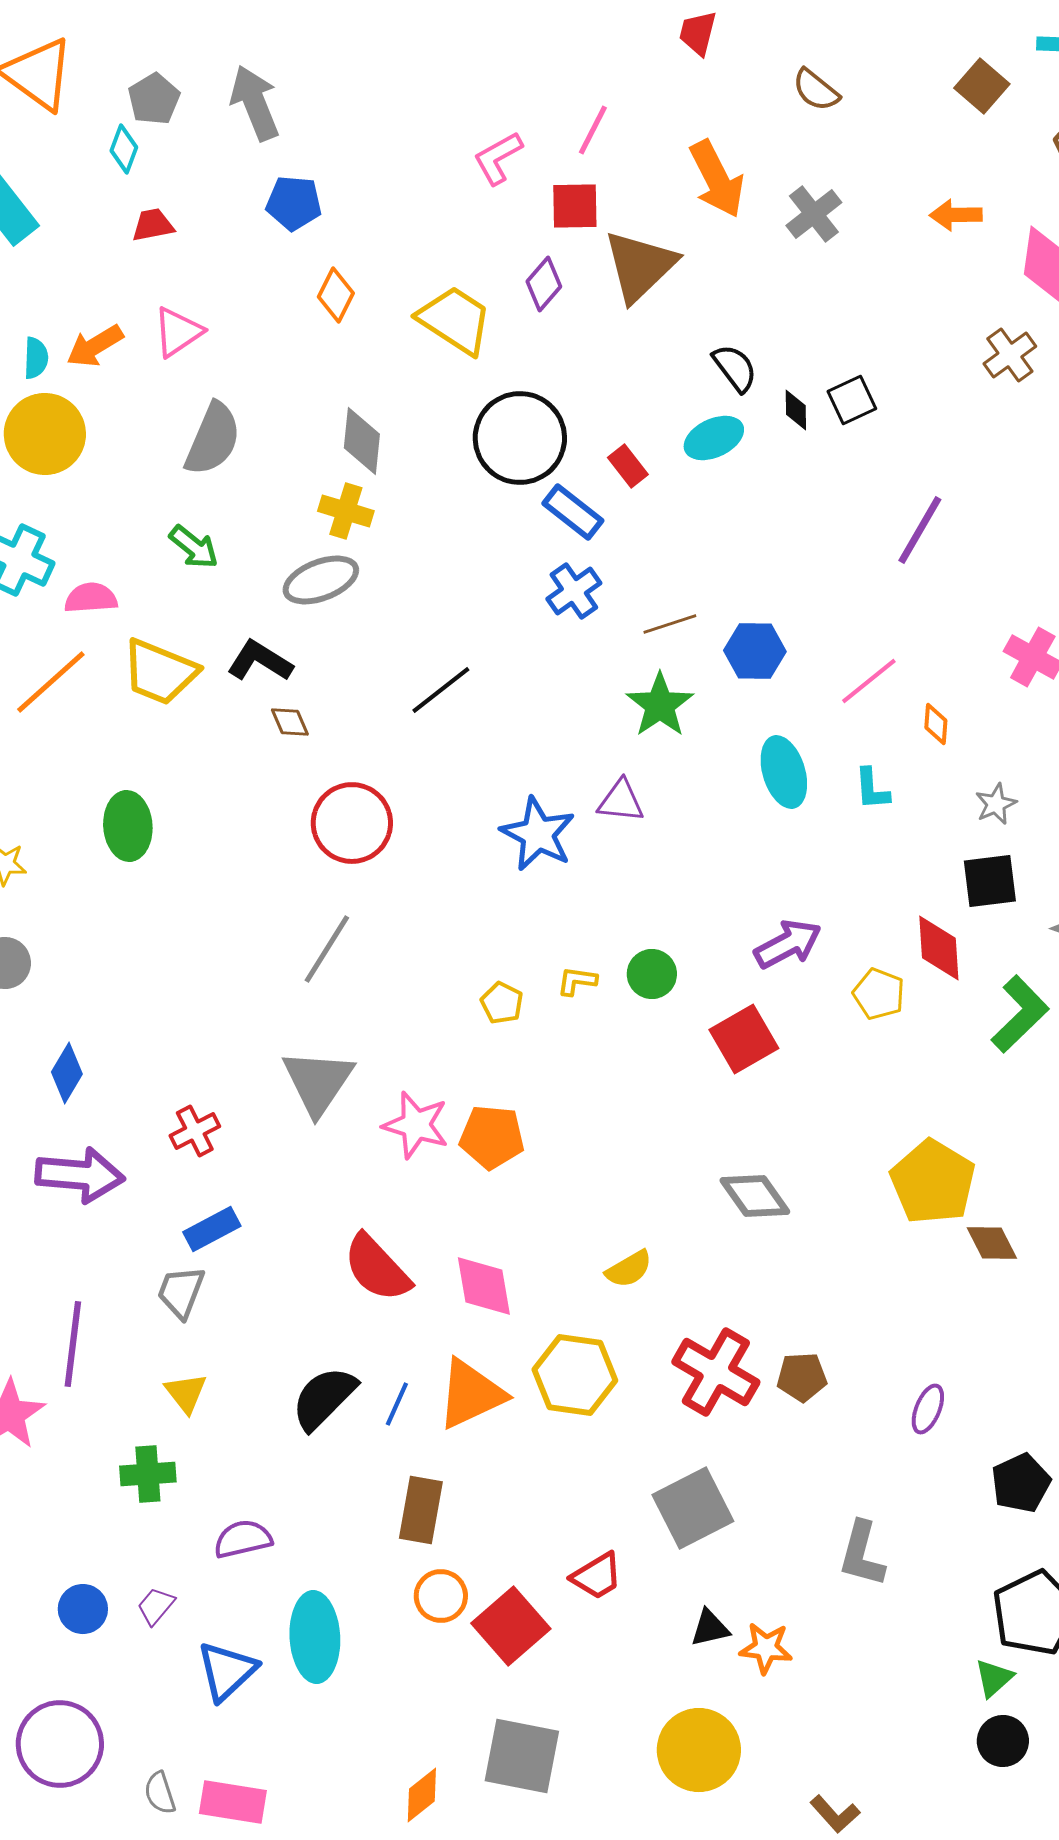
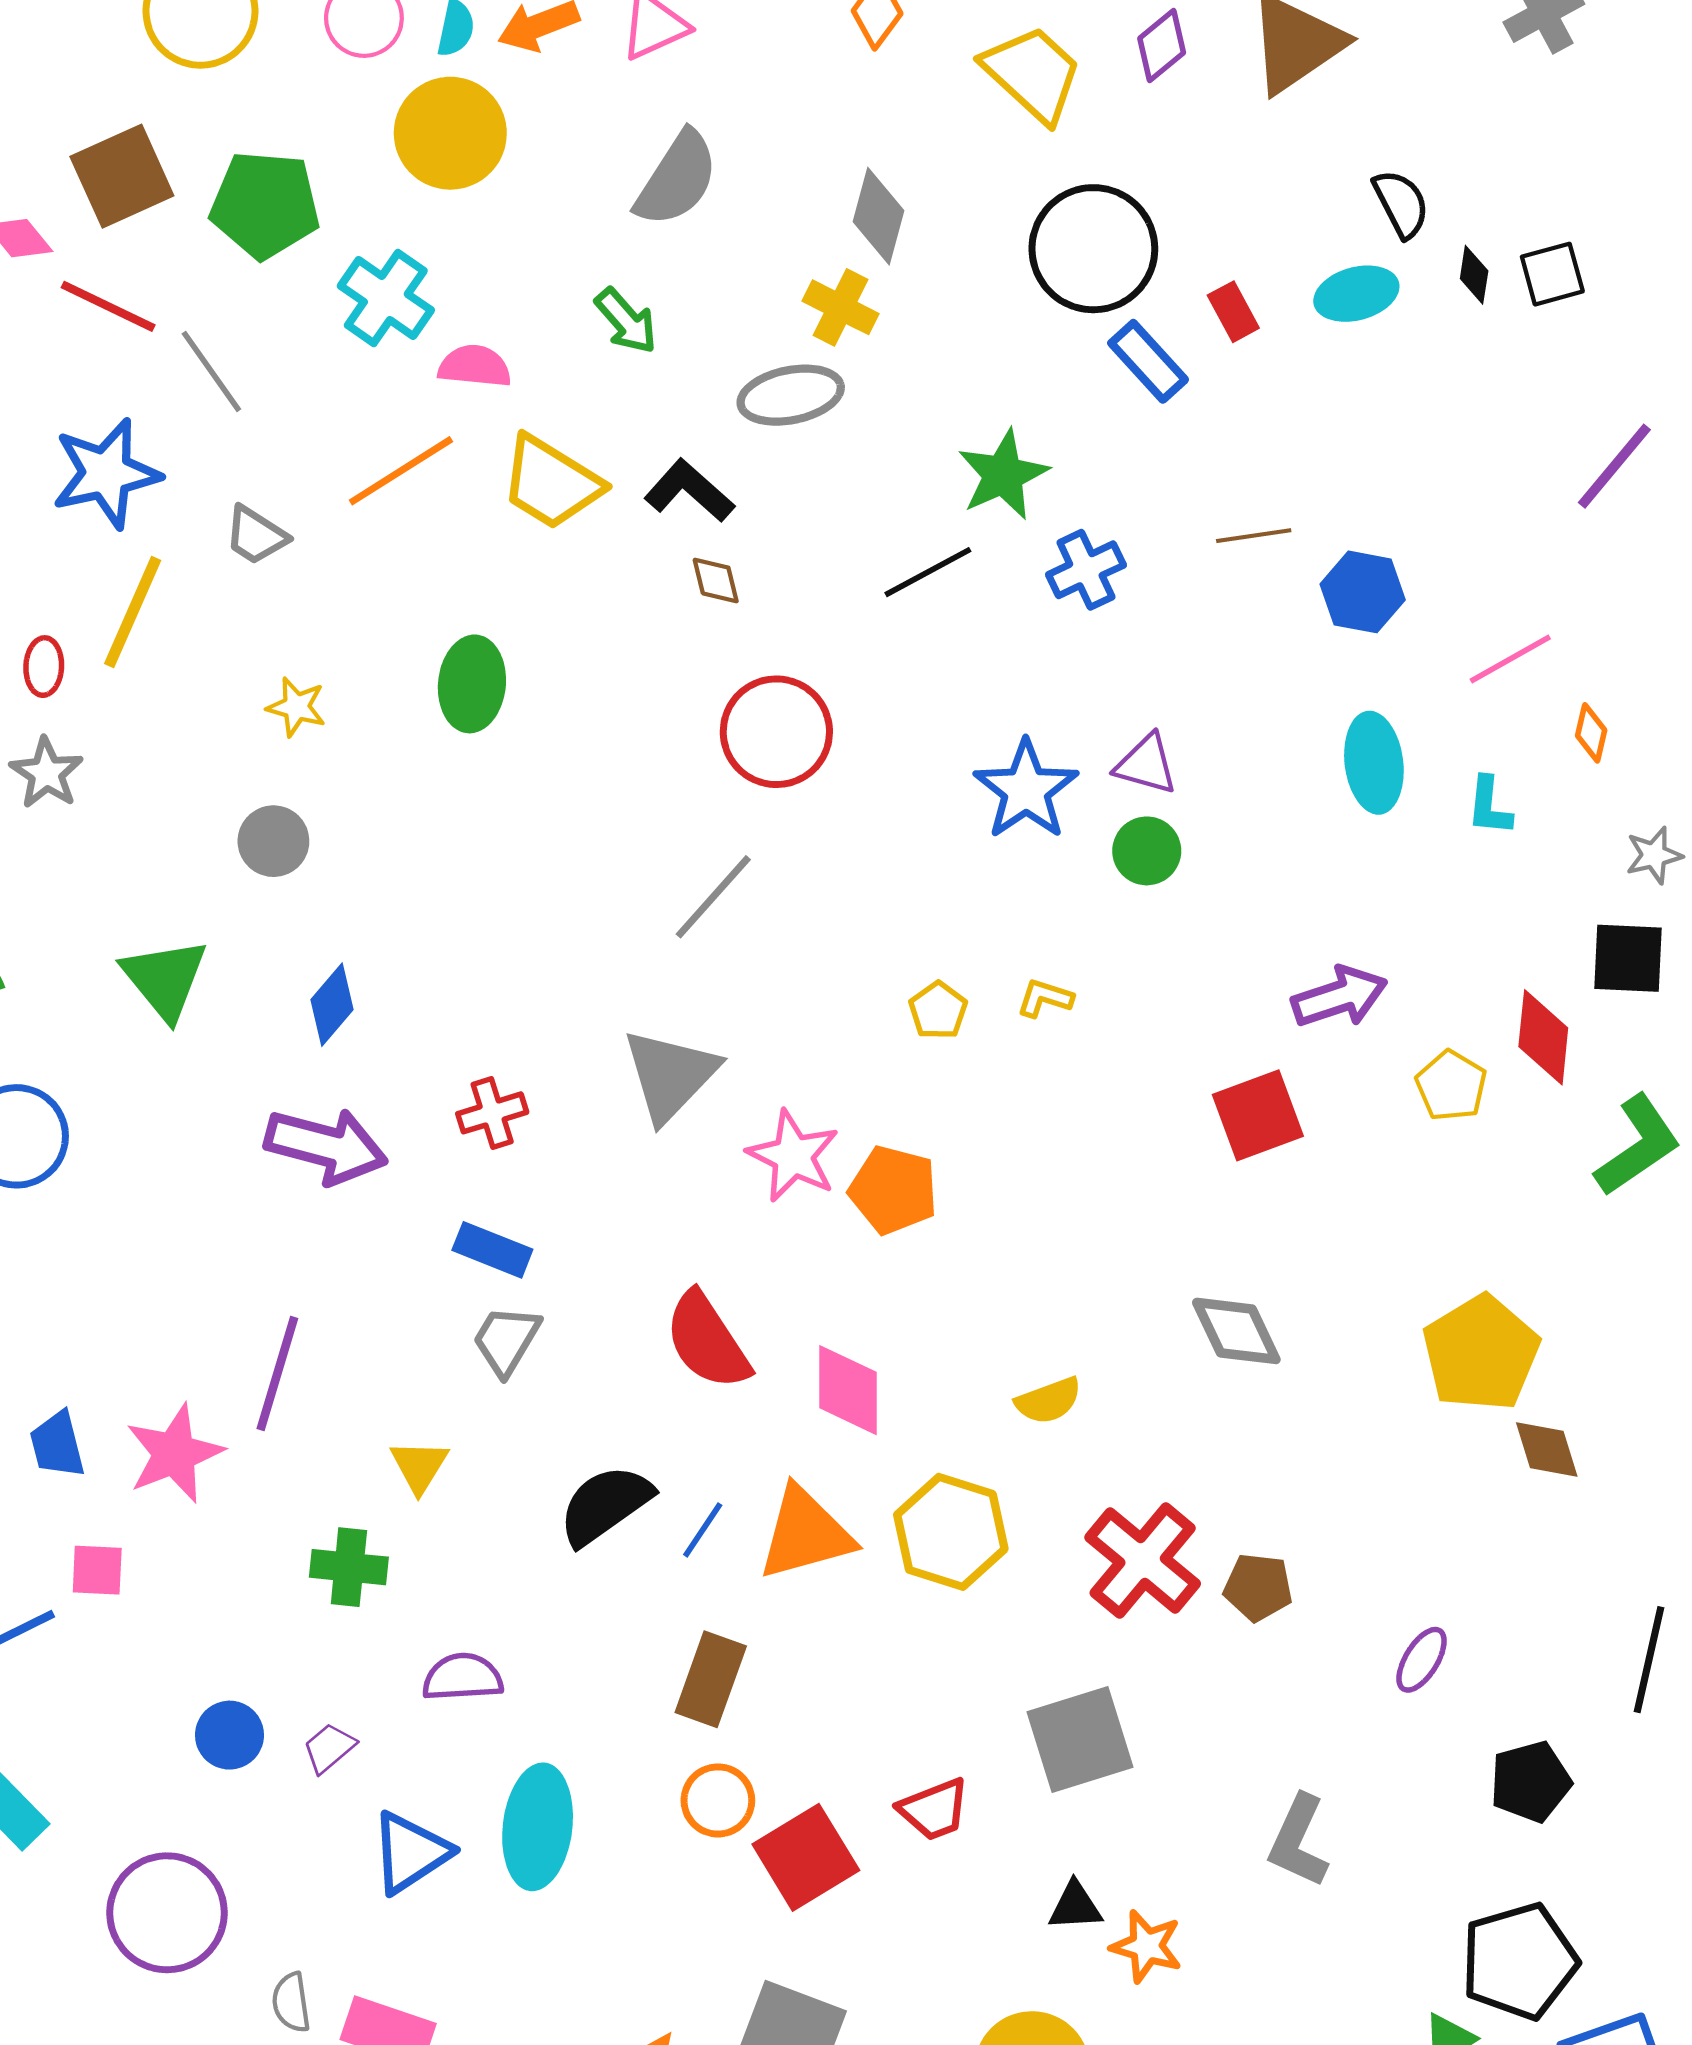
blue cross: (574, 591) -> (1086, 570), moved
green star: (660, 705) -> (1003, 475), moved
green circle: (652, 974) -> (1147, 851), moved
blue rectangle: (212, 1229) -> (492, 1250), turned 40
gray trapezoid: (181, 1292) -> (506, 1340), moved

